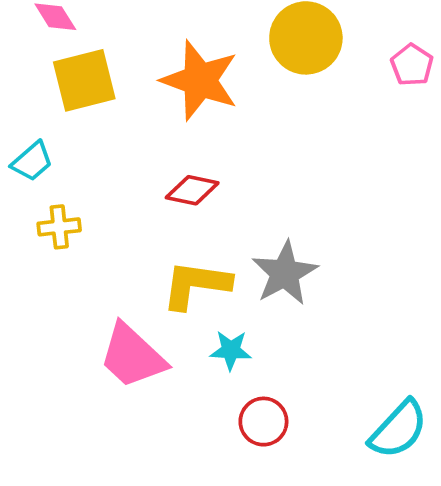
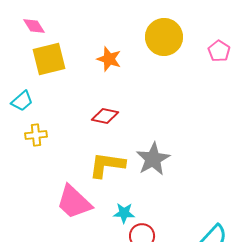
orange star: (200, 80) -> (109, 59), size x0.6
cyan star: (231, 350) -> (124, 213), moved

